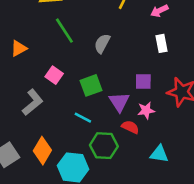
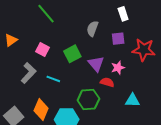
gray semicircle: (102, 43) -> (92, 29), moved
orange triangle: (19, 48) -> (11, 40), moved
purple square: (143, 82) -> (118, 39), moved
cyan line: (83, 118) -> (53, 79), moved

